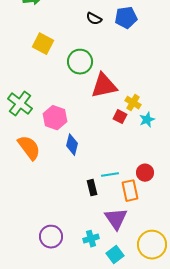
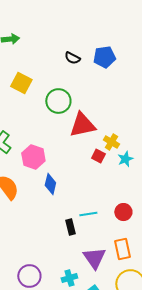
orange rectangle: (130, 191) -> (122, 249), moved

